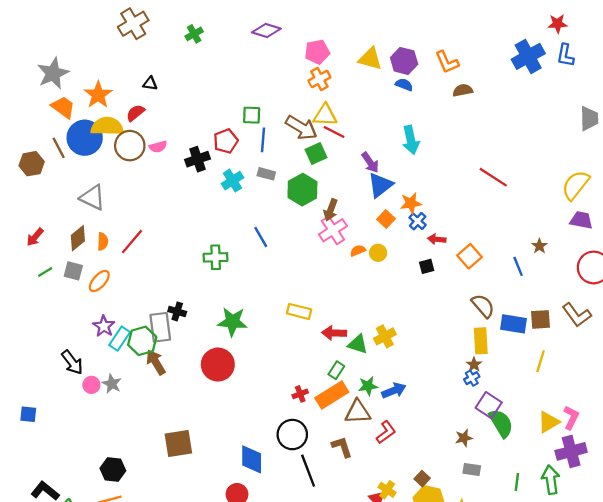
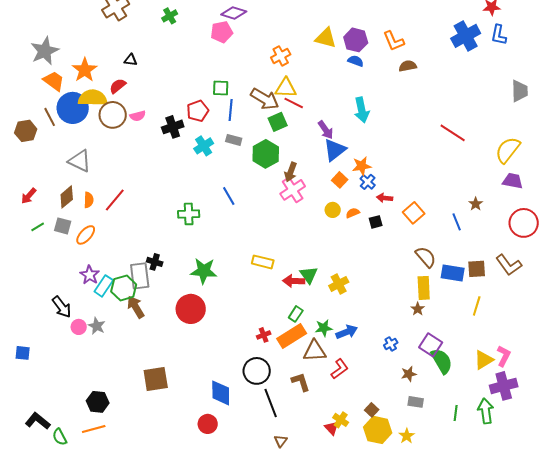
pink pentagon: (317, 52) -> (222, 32), moved
red line: (493, 177) -> (453, 133), moved
orange semicircle: (358, 251) -> (353, 213), moved
green triangle: (358, 344) -> (309, 275), moved, turned 36
blue cross: (472, 378) -> (391, 344), moved

